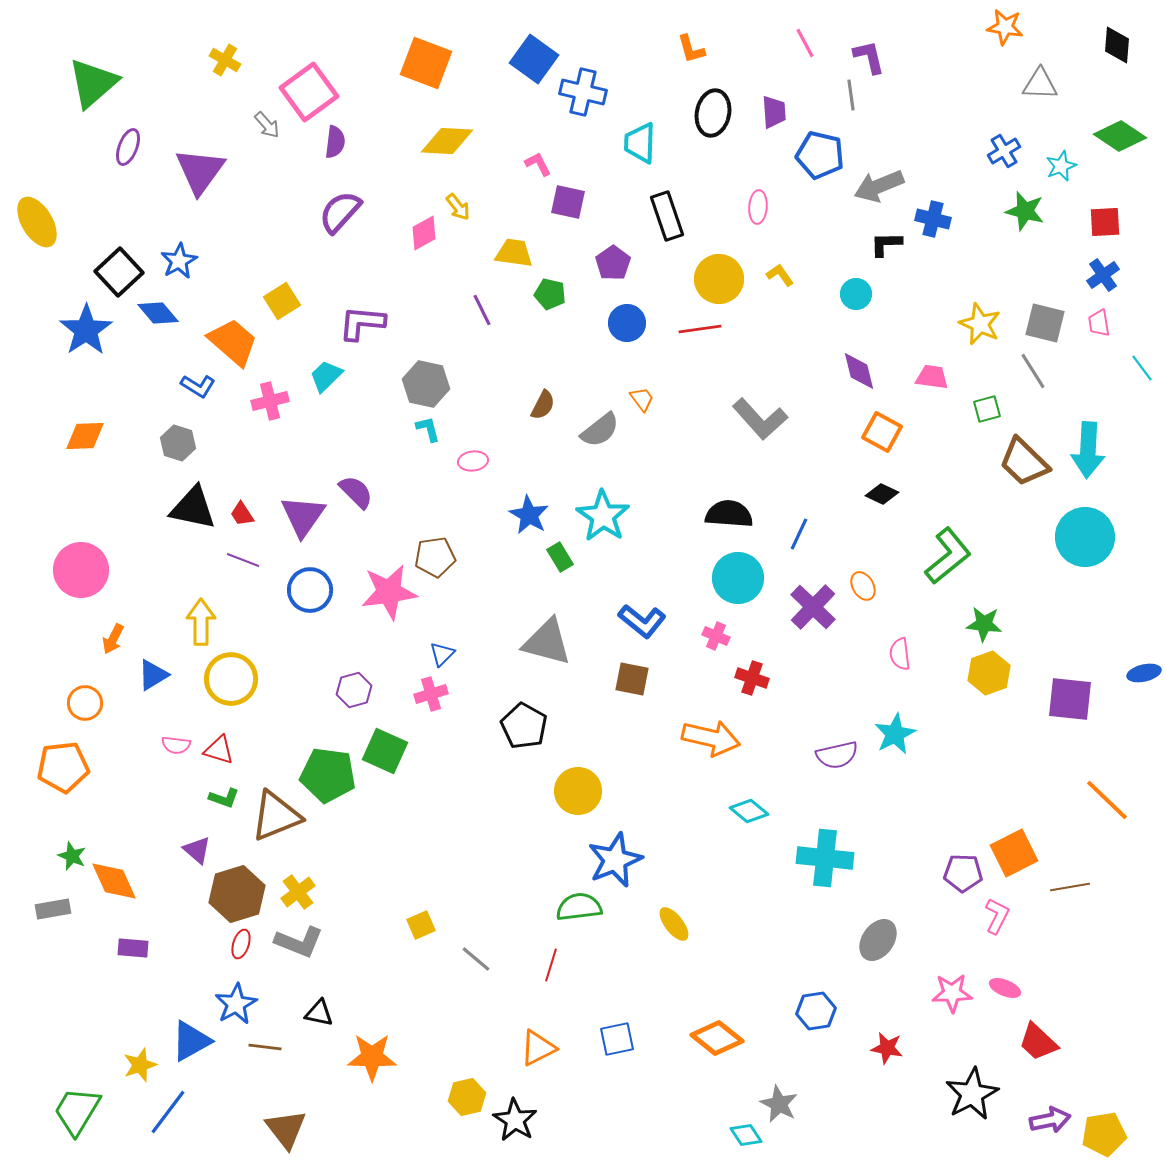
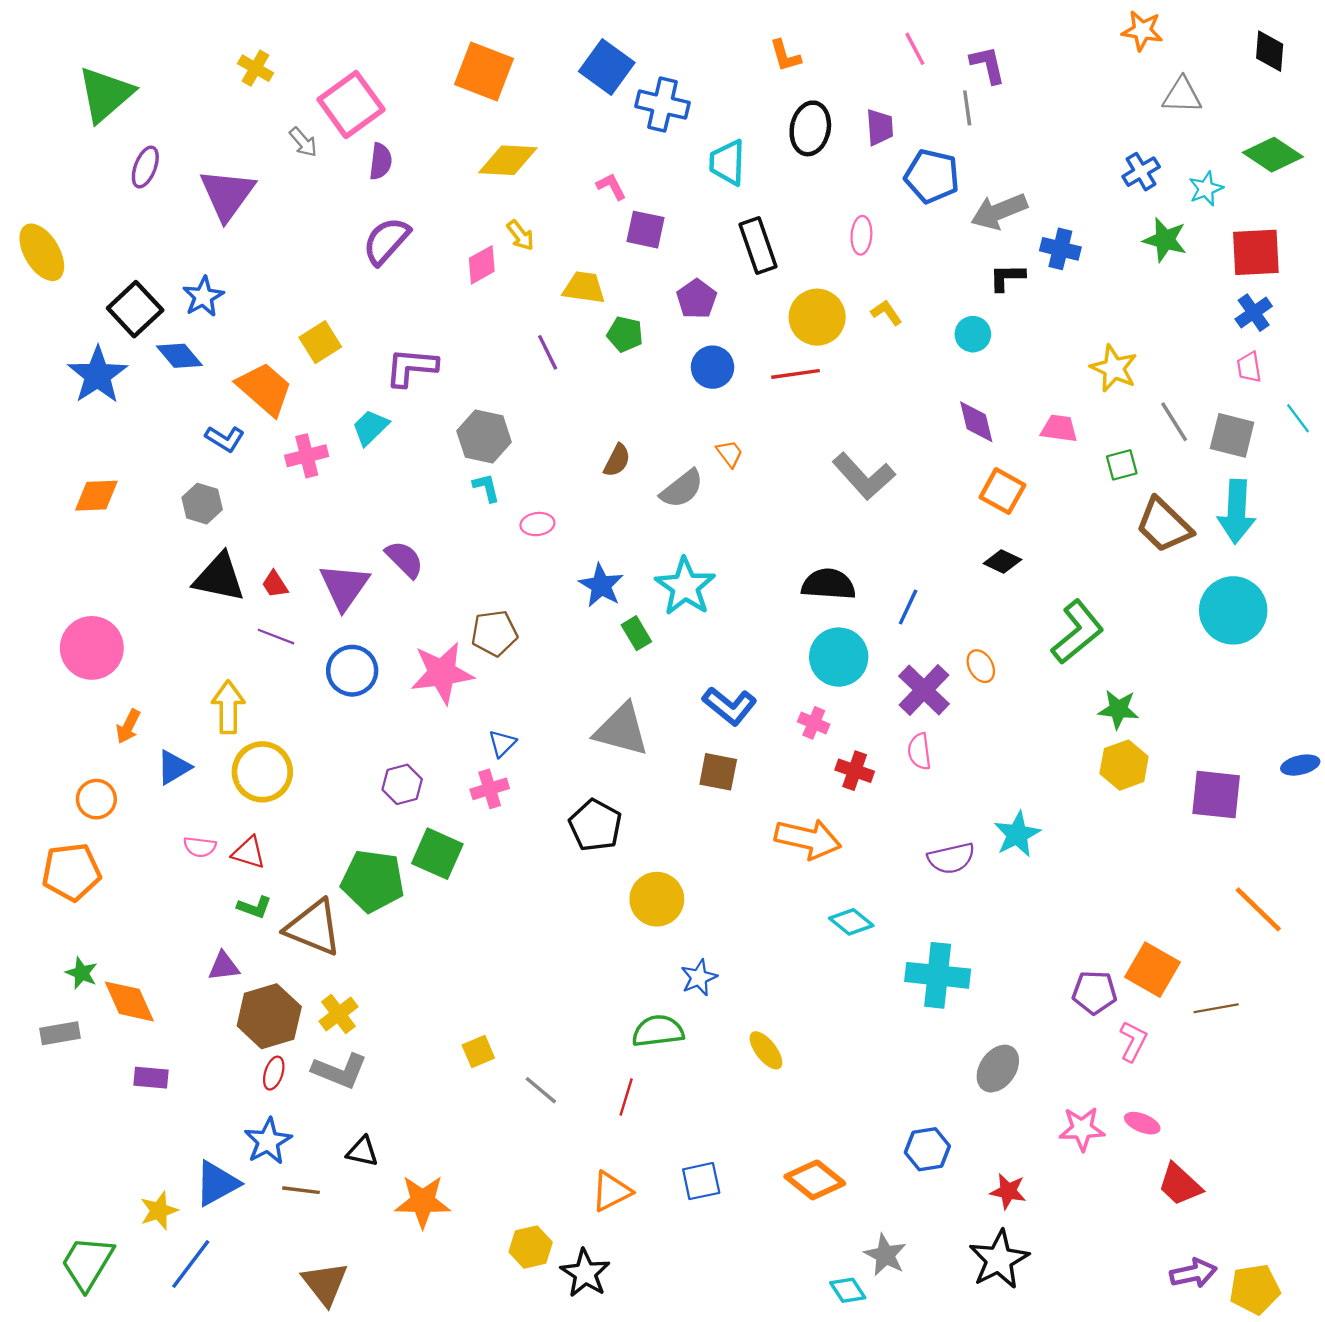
red square: (1105, 222) -> (1256, 252), size x1.4
gray square: (1045, 323) -> (1232, 435), moved
pink semicircle: (900, 654) -> (919, 751), moved
brown triangle: (276, 816) -> (314, 928), turned 44
purple triangle: (197, 850) -> (224, 966), turned -48
orange square: (1014, 853) -> (1152, 970), turned -33
blue star: (615, 860) -> (699, 978), size x0.6
black star: (972, 1094) -> (999, 1260), moved

